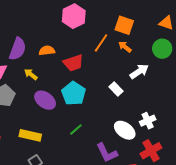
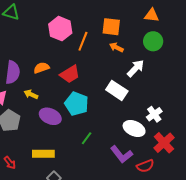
orange line: (101, 43) -> (83, 41), moved
white rectangle: (116, 89) -> (117, 90), size x1.5

